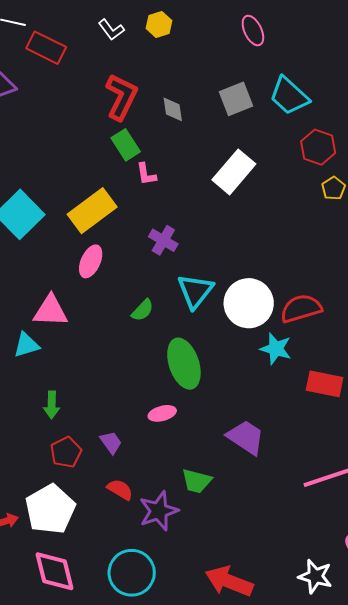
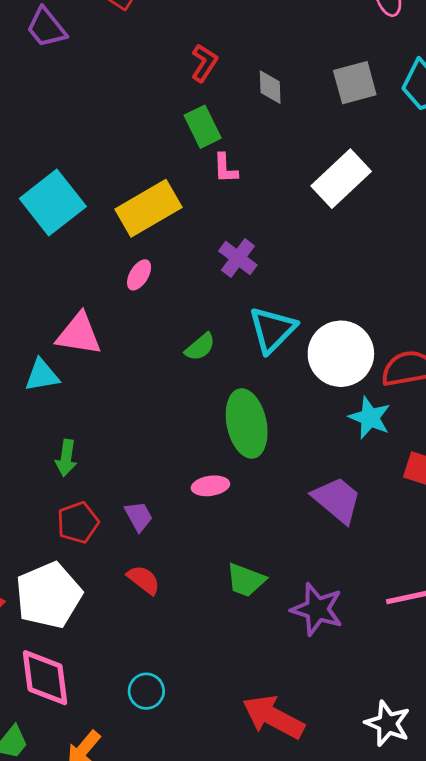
red L-shape: (121, 97) -> (204, 63), size x0.6
pink ellipse: (91, 261) -> (139, 275), size x0.7
purple trapezoid: (246, 437) -> (337, 500), moved
purple star: (159, 511) -> (317, 609), moved, turned 30
cyan circle: (132, 573) -> (146, 691), size x0.6

